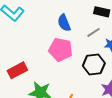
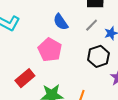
pink pentagon: (61, 50) -> (50, 50), moved, turned 30

